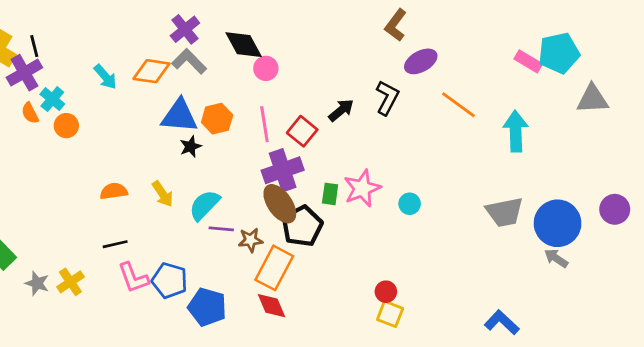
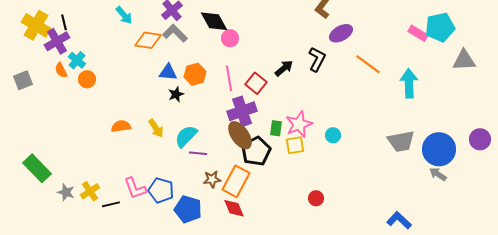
cyan arrow: (105, 77) -> (124, 15), moved
blue triangle: (179, 116) -> (168, 72), size x0.7
brown star: (251, 240) -> (212, 179), moved
black line: (115, 244) -> (111, 204), moved
yellow square: (390, 314) -> (295, 145), moved, turned -30

